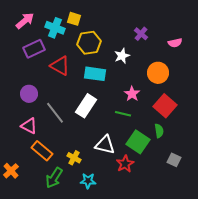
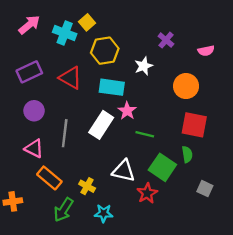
yellow square: (74, 19) -> (87, 22), turned 32
purple rectangle: (34, 49) -> (29, 72), moved
pink star: (132, 94) -> (127, 111), moved
red square: (165, 106) -> (194, 125), turned -30
gray line: (55, 113) -> (65, 133), turned 45
orange cross: (11, 171) -> (13, 201), turned 35

